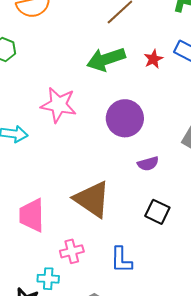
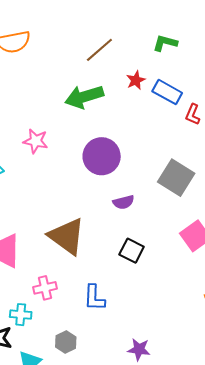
red star: (153, 59) -> (136, 80), moved
pink star: (59, 105) -> (36, 141), size x0.7

